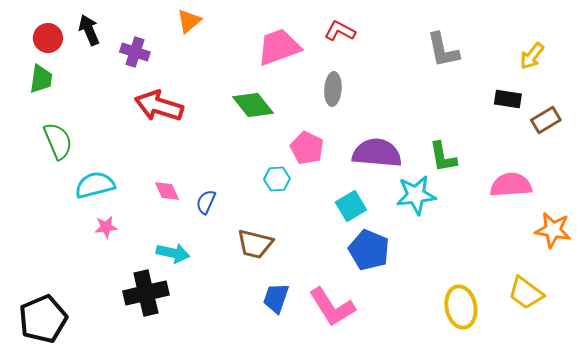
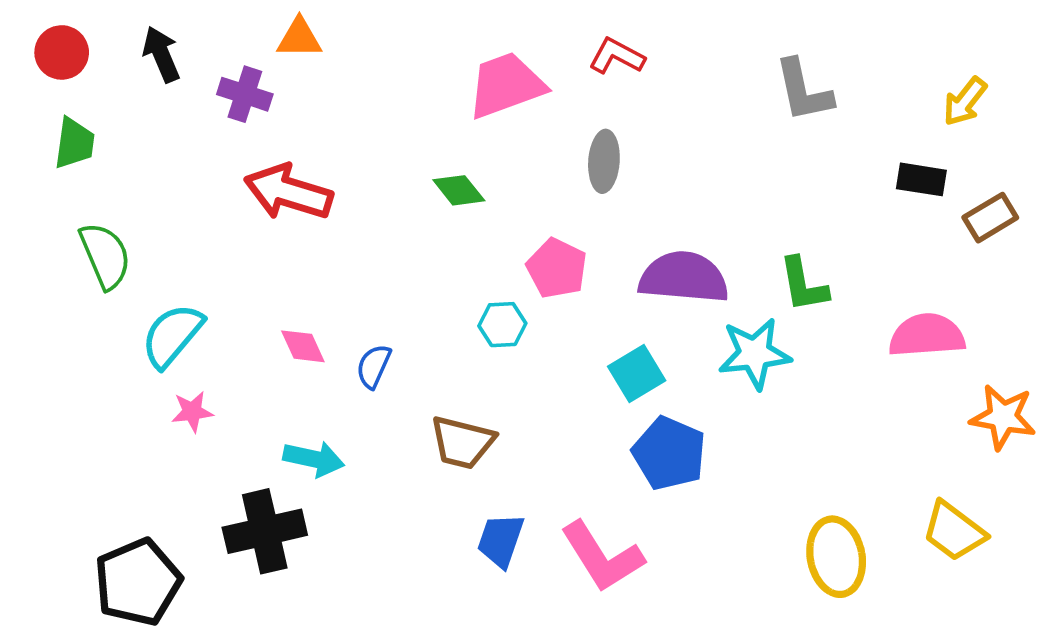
orange triangle: (189, 21) -> (299, 38), moved, turned 40
red circle: (48, 38) -> (62, 52), moved
green diamond: (253, 105) -> (459, 190), size x0.7
cyan semicircle: (95, 185) -> (172, 335), turned -36
black pentagon: (43, 319) -> (138, 582), moved

